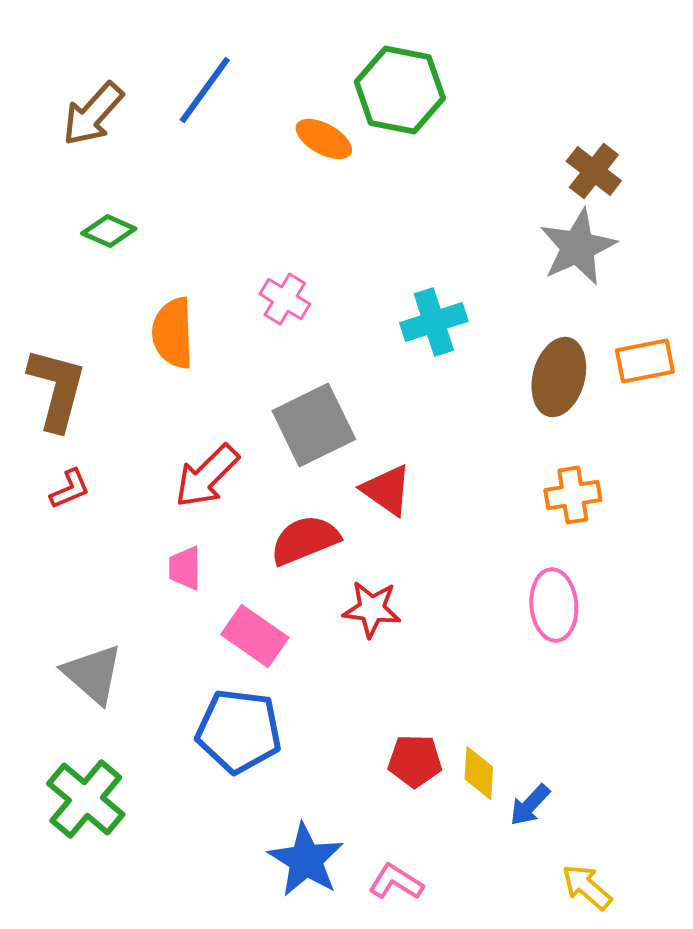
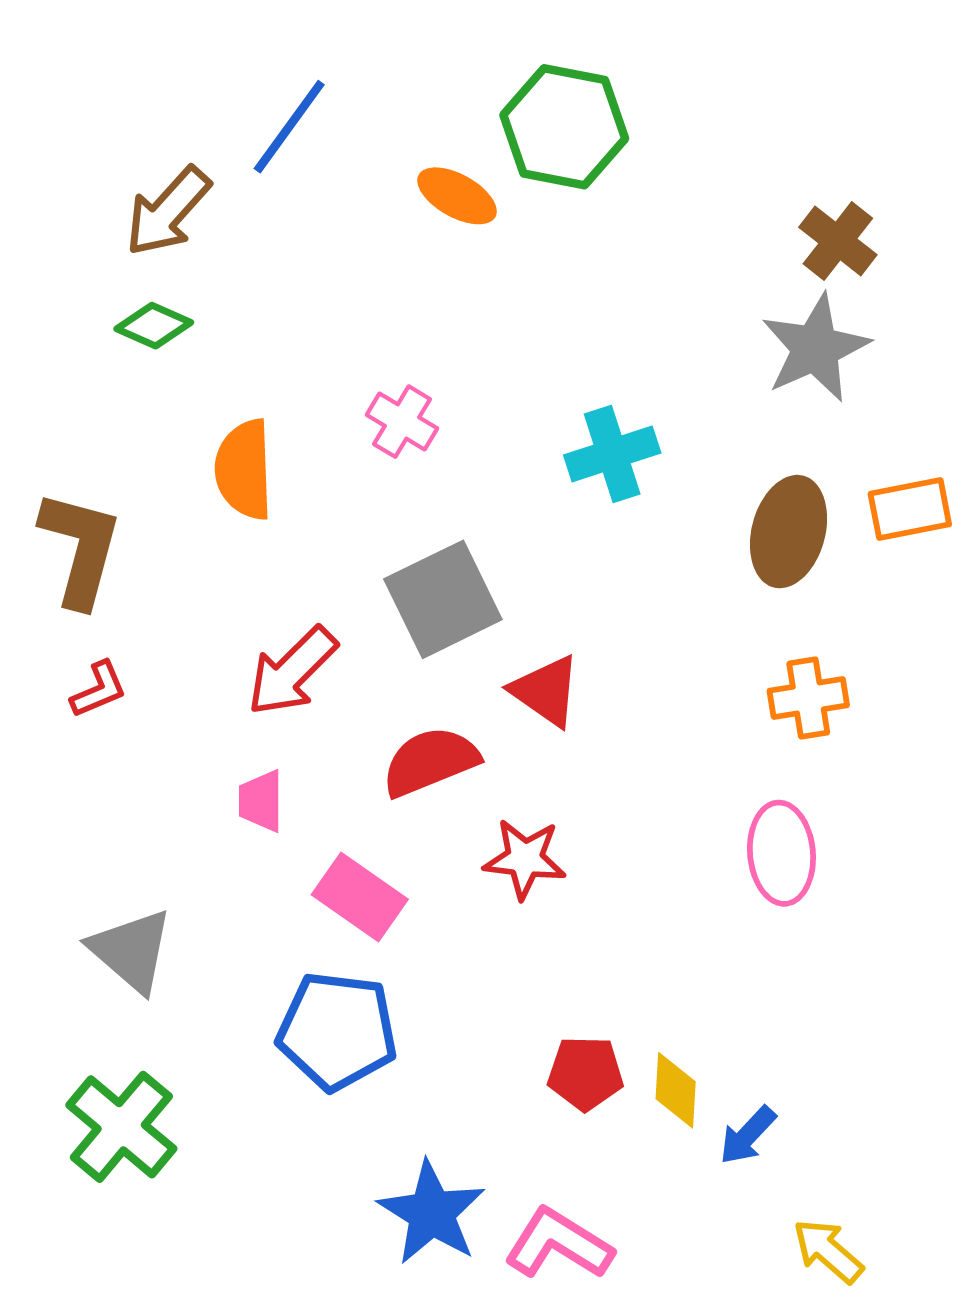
brown arrow: (93, 114) -> (168, 211), moved
pink L-shape: (396, 882) -> (559, 1244), size x1.4

